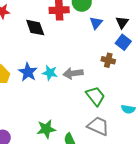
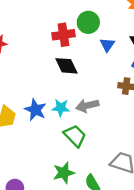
black diamond: (35, 28) -> (66, 66), moved
green trapezoid: (95, 96) -> (75, 136), moved

